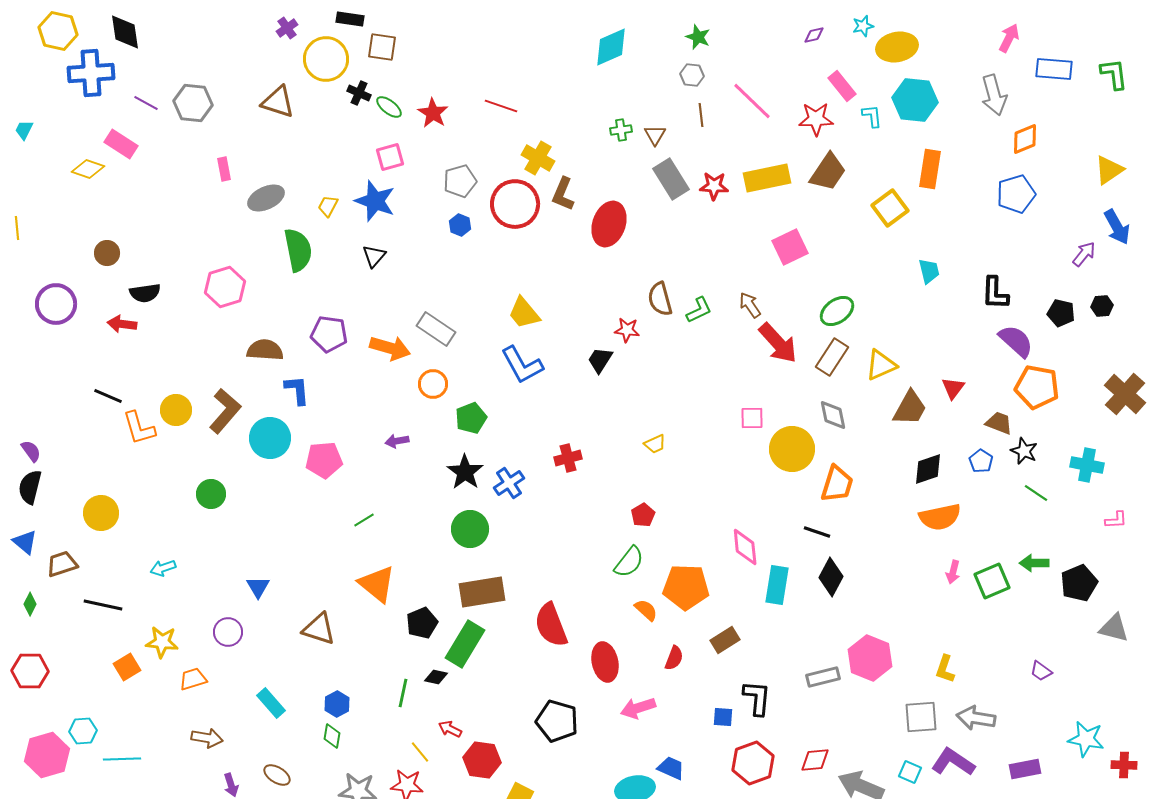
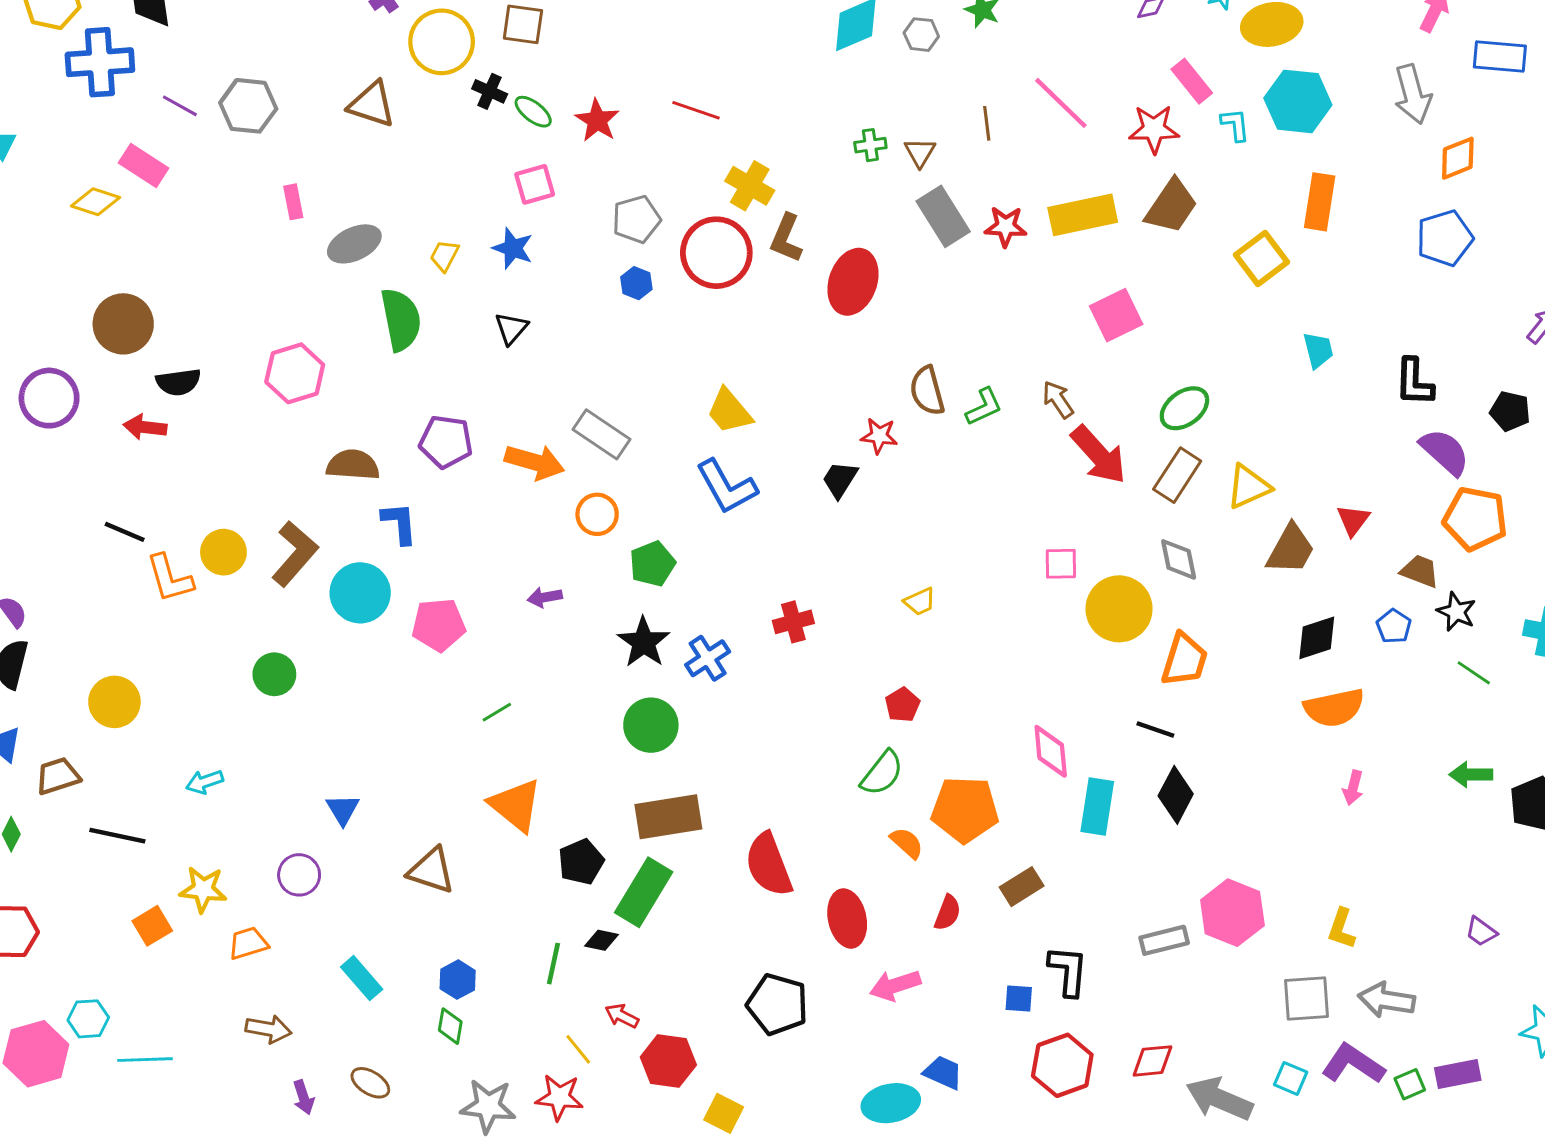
gray hexagon: (692, 75) -> (921, 35), moved
blue star: (375, 201) -> (513, 248), size x0.7
brown circle: (107, 253) -> (123, 324), size x1.6
green square: (992, 581) -> (1410, 1084), moved, size x0.6

